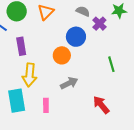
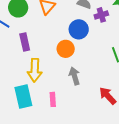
purple cross: (99, 24) -> (101, 15), turned 32
gray arrow: (69, 83) -> (74, 76), turned -78

